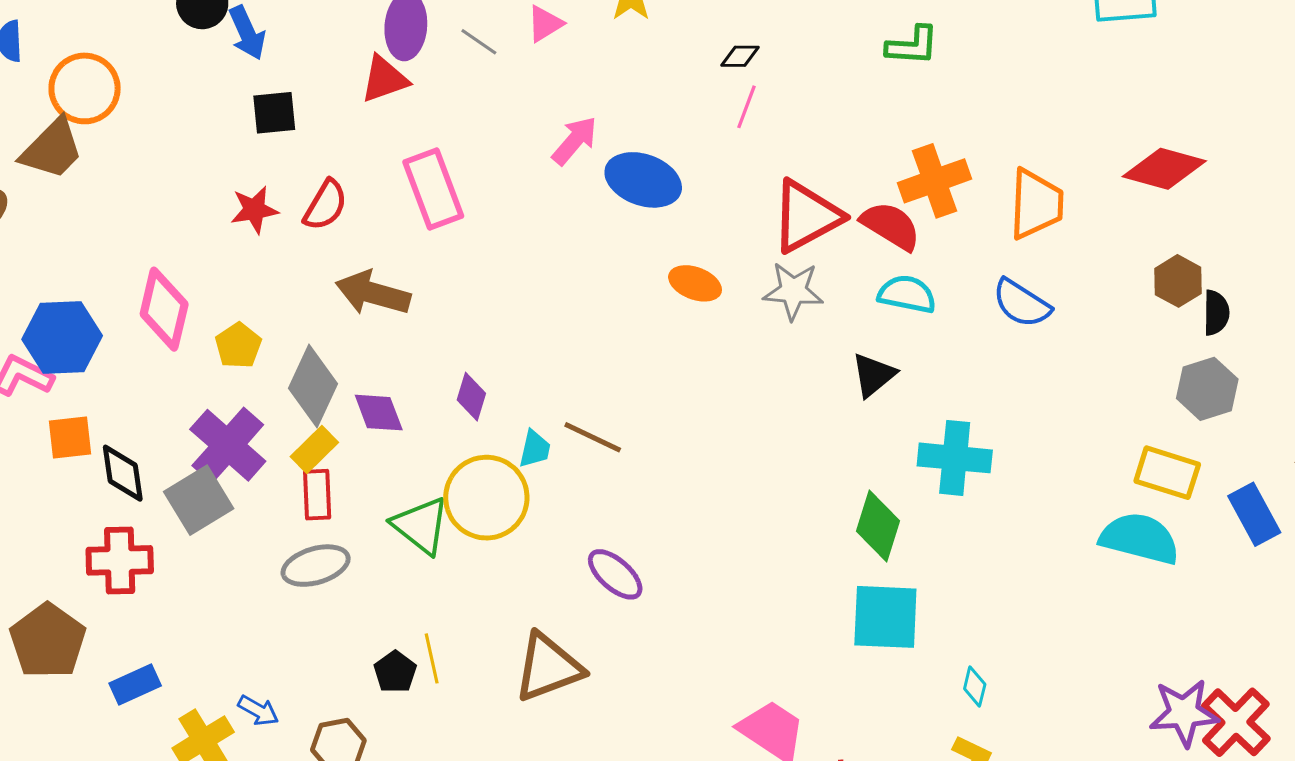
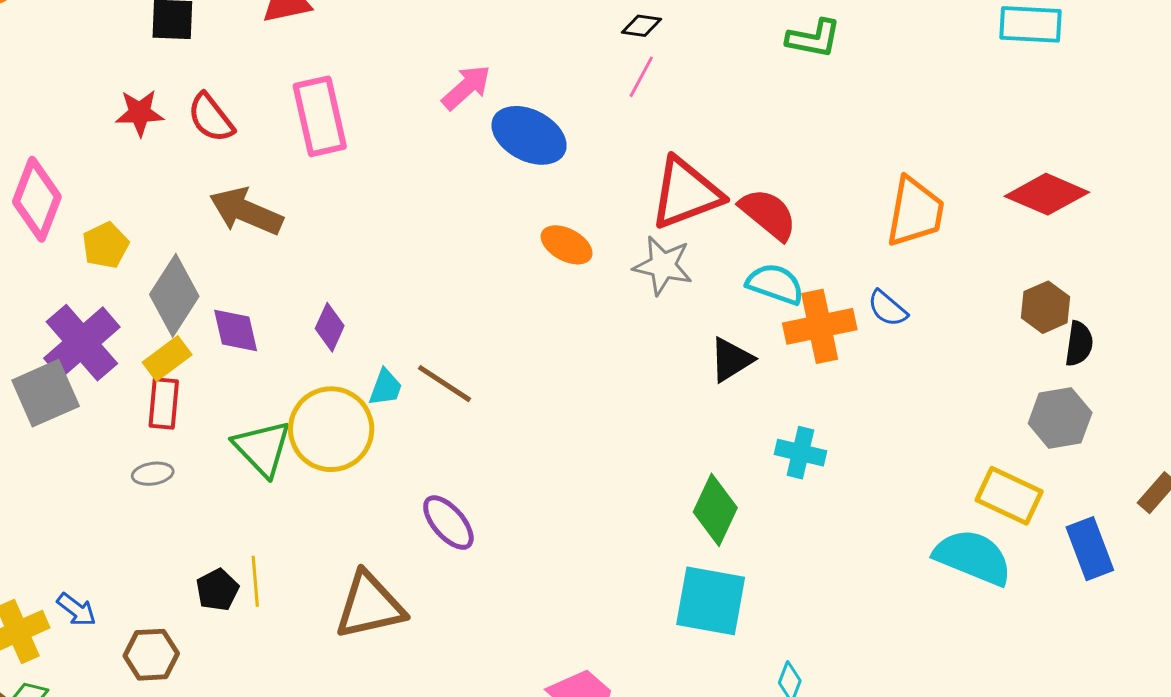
orange cross: (935, 181) -> (820, 326), moved
red semicircle: (325, 205) -> (211, 118), turned 104
blue semicircle: (1022, 303) -> (887, 308), size x0.7
cyan cross: (955, 458) -> (800, 453), size x0.7
gray ellipse: (316, 566) -> (153, 474), size x0.6

